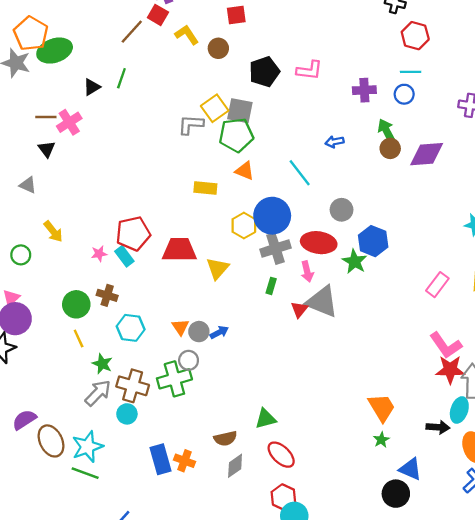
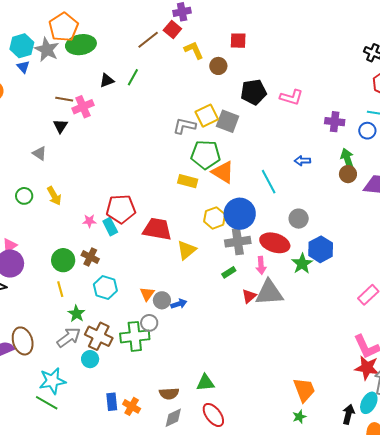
green pentagon: (236, 135) -> (206, 155), moved
orange triangle: (245, 171) -> (223, 172), size x1.4
green circle: (21, 255) -> (24, 196), moved
green rectangle: (271, 286) -> (229, 272), turned 32
gray triangle: (322, 302) -> (269, 293), turned -36
black arrow: (438, 427) -> (348, 414), turned -90
brown ellipse: (51, 441) -> (23, 341), moved
blue rectangle: (161, 459) -> (112, 402), size x0.7

